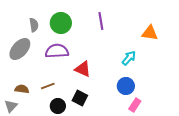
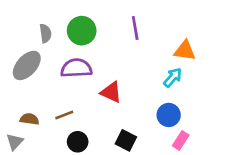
orange triangle: (150, 33) -> (185, 51), moved
black square: (80, 98) -> (126, 140), moved

